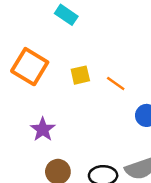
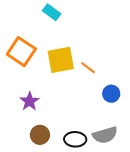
yellow square: (80, 75) -> (61, 60), size x1.8

